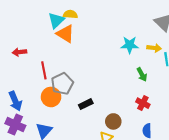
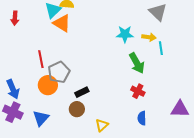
red arrow: (19, 52) -> (15, 18), moved, turned -80
green arrow: (142, 75) -> (137, 63), size x1.5
brown circle: (113, 121) -> (77, 109), moved

